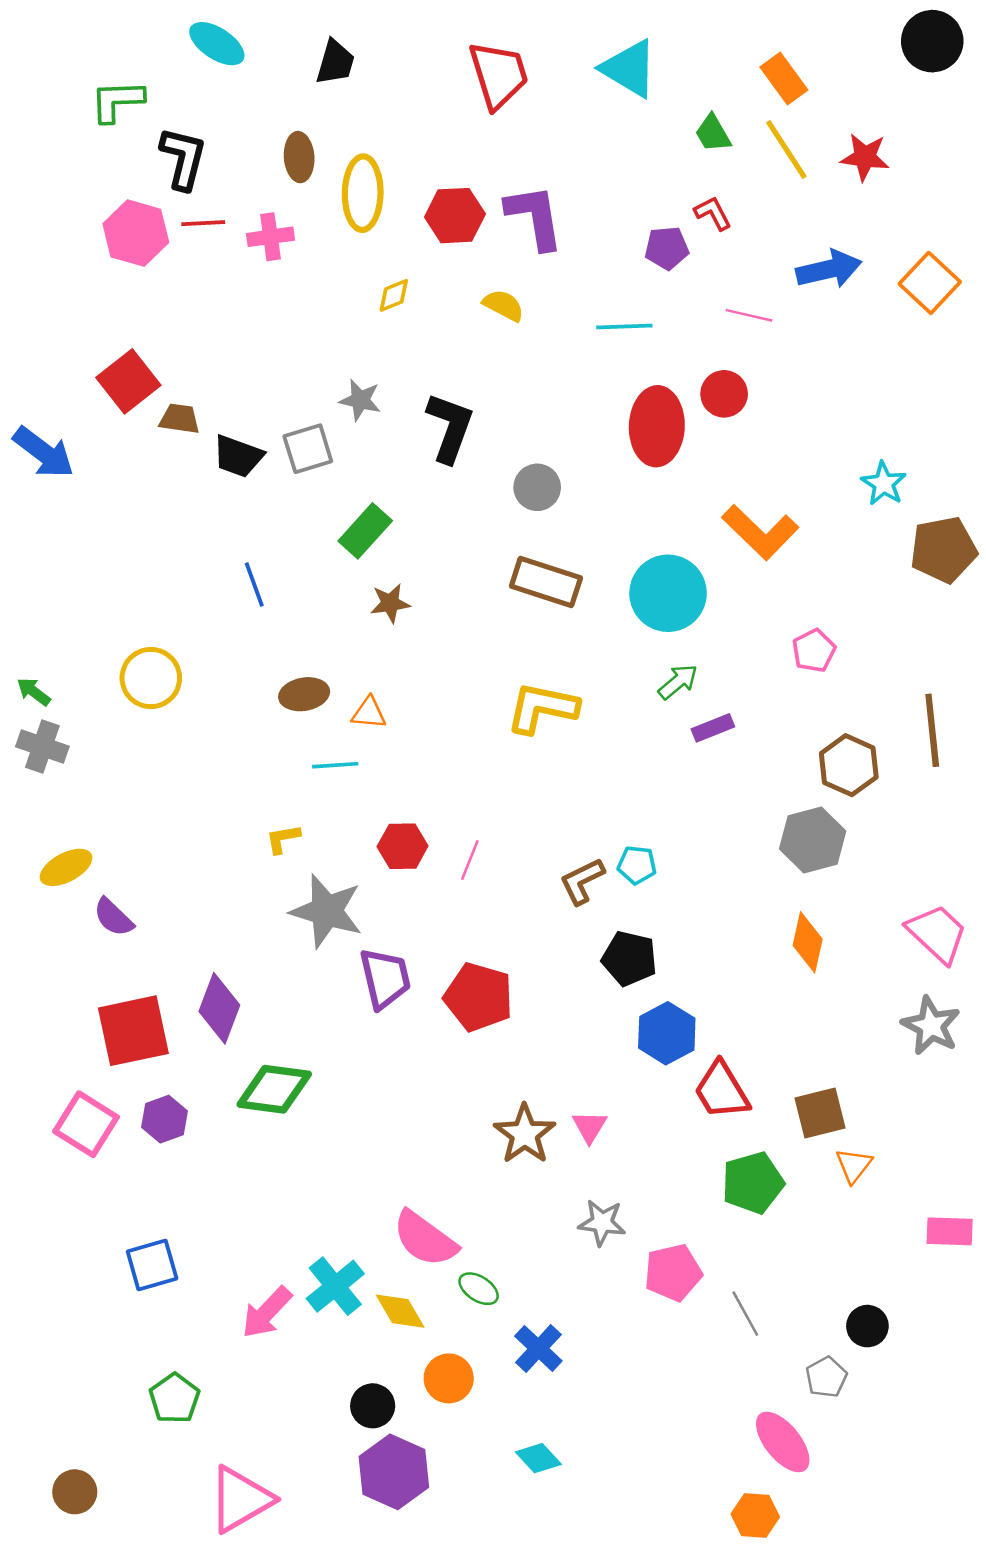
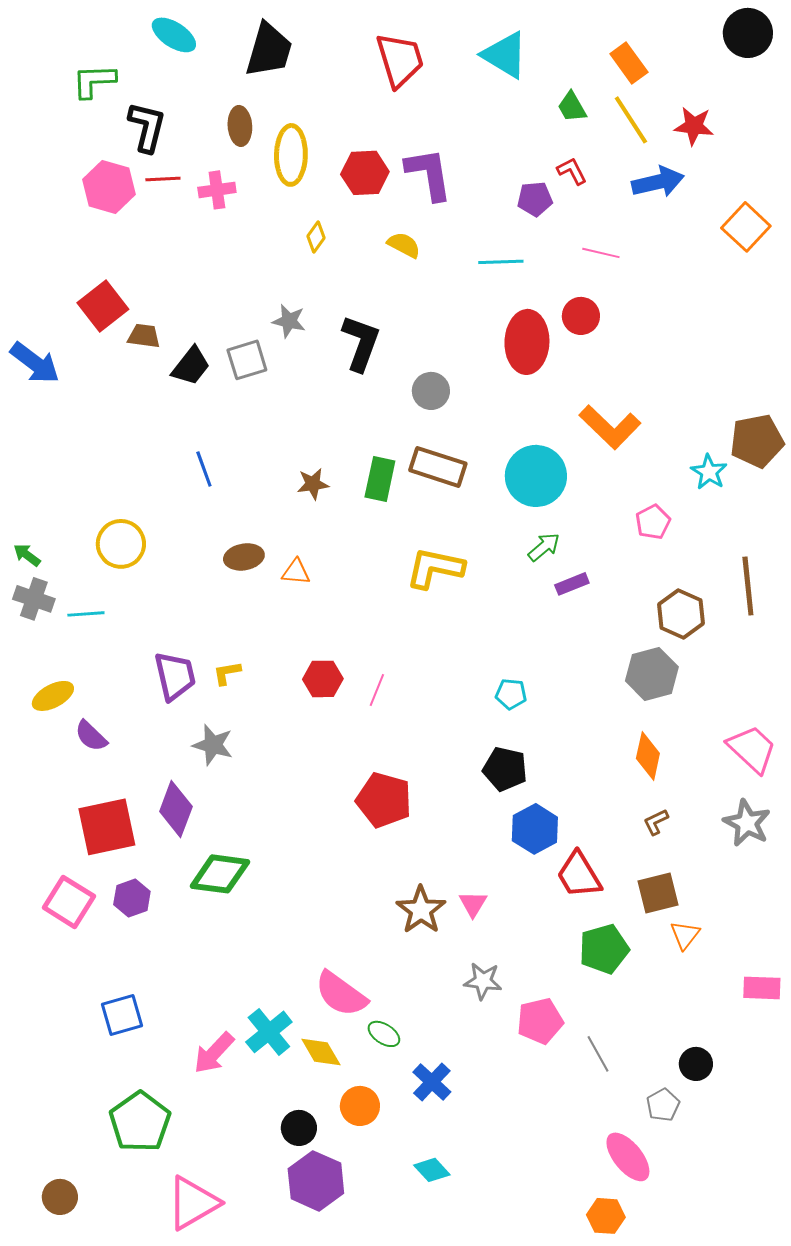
black trapezoid: (335, 62) -> (269, 50), size x1.5
blue arrow: (829, 269) -> (658, 182), moved
yellow diamond: (394, 295) -> (316, 237), turned -32
black trapezoid: (238, 456) -> (191, 366), turned -72
cyan star: (884, 484) -> (709, 472), moved
green rectangle: (365, 531) -> (380, 479), moved, turned -30
cyan line: (335, 765) -> (86, 614), moved
brown L-shape: (582, 881) -> (656, 822), moved, size x0.7
gray star: (327, 911) -> (213, 745), moved, size x0.7
purple trapezoid: (385, 978) -> (175, 676), moved
green pentagon: (174, 1398) -> (140, 1122), size x1.5

